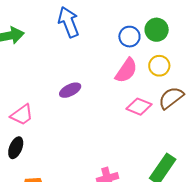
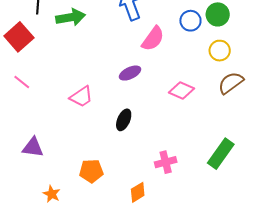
pink semicircle: (126, 71) -> (153, 39), moved
pink diamond: (139, 107) -> (182, 90), moved
black ellipse: (16, 148) -> (124, 120), moved

